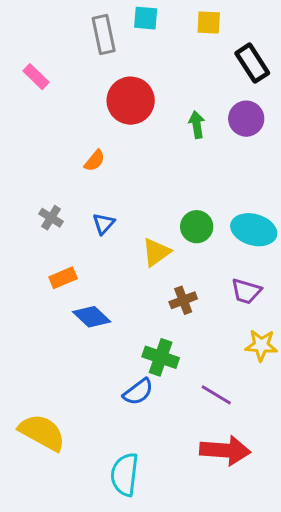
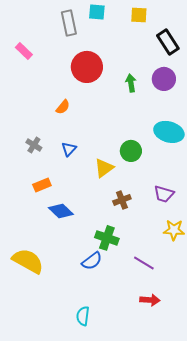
cyan ellipse: (254, 230) -> (169, 132), moved
yellow semicircle: (42, 432) -> (28, 261), moved
red arrow: (225, 450) -> (150, 300), size x0.6
cyan semicircle: (125, 474) -> (83, 316), size x0.7

